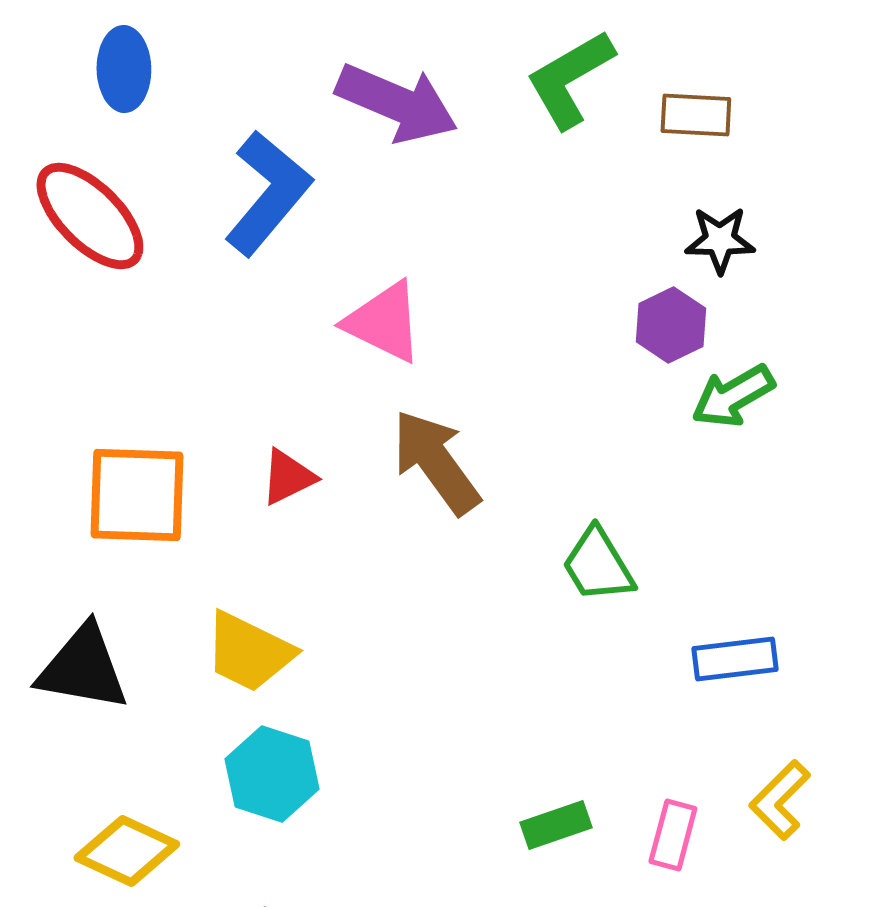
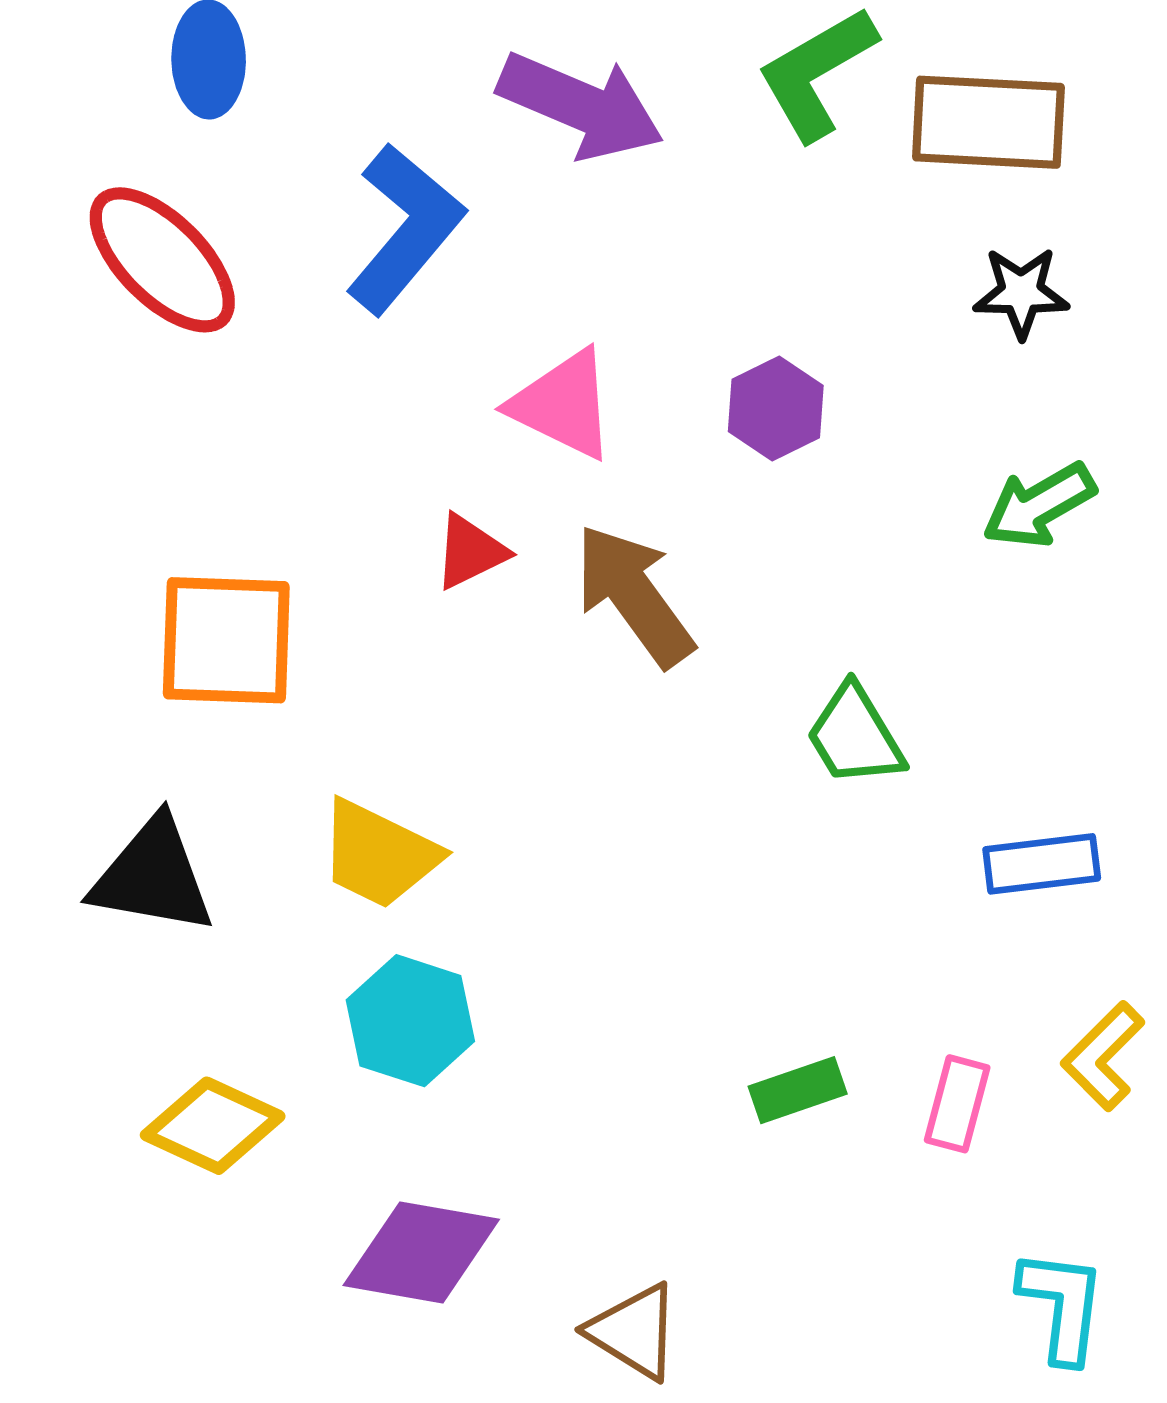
brown rectangle: (696, 115) -> (988, 122), size x1.6
purple hexagon: (671, 325) -> (776, 408), moved
red triangle: (288, 477) -> (470, 552), moved

